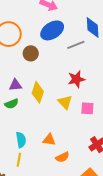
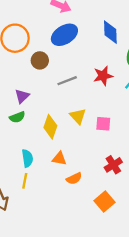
gray line: (76, 45) -> (67, 81), moved
red star: (76, 79) -> (103, 76), moved
purple triangle: (15, 85) -> (22, 96), turned -40
yellow diamond: (38, 92) -> (50, 127), moved

